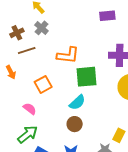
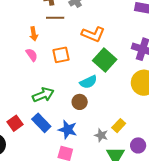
green square: (86, 77) -> (105, 60), turned 30
pink semicircle: (30, 109) -> (32, 55), moved
green arrow: (28, 134) -> (43, 95), moved

